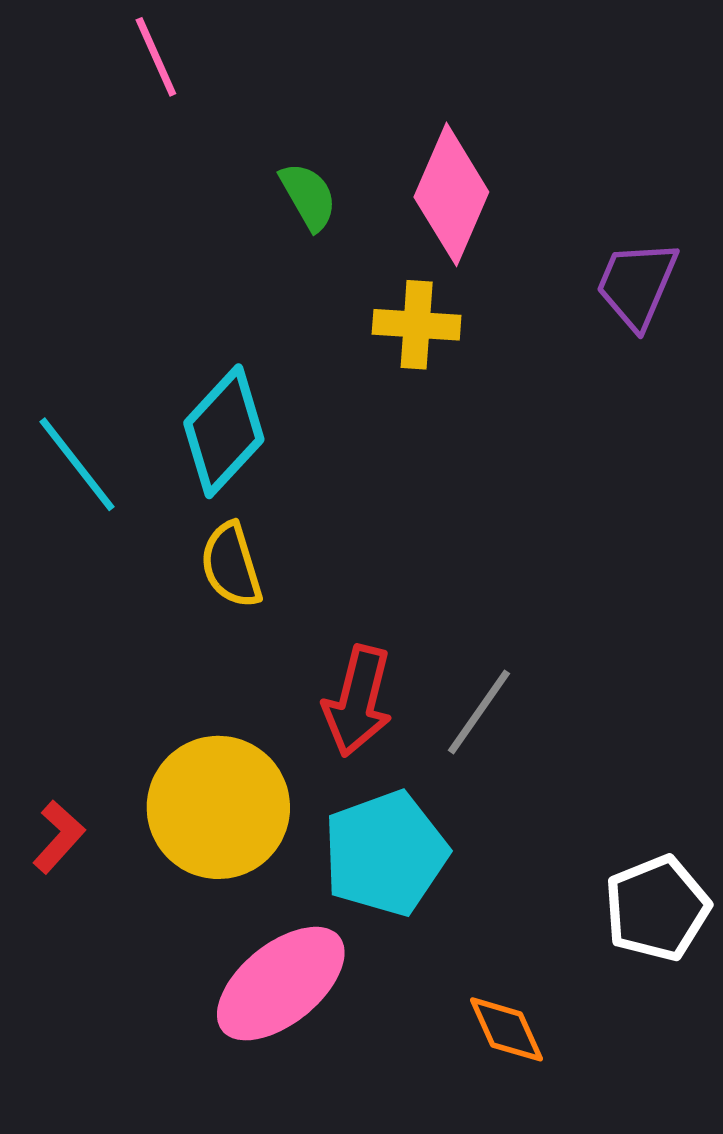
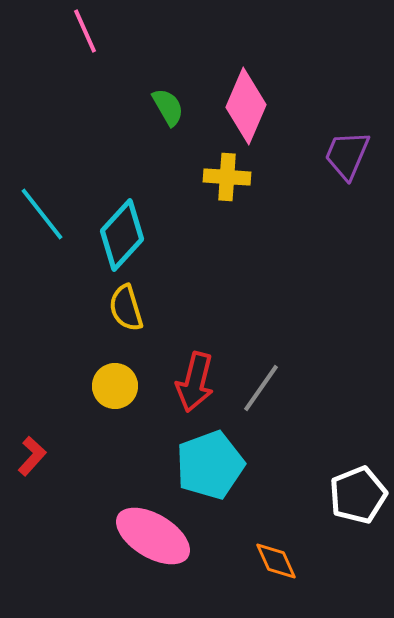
cyan line: (77, 464) -> (42, 214), moved
yellow circle: (218, 807) -> (115, 386), moved, size x0.6
pink ellipse: (281, 984) -> (153, 536), turned 70

